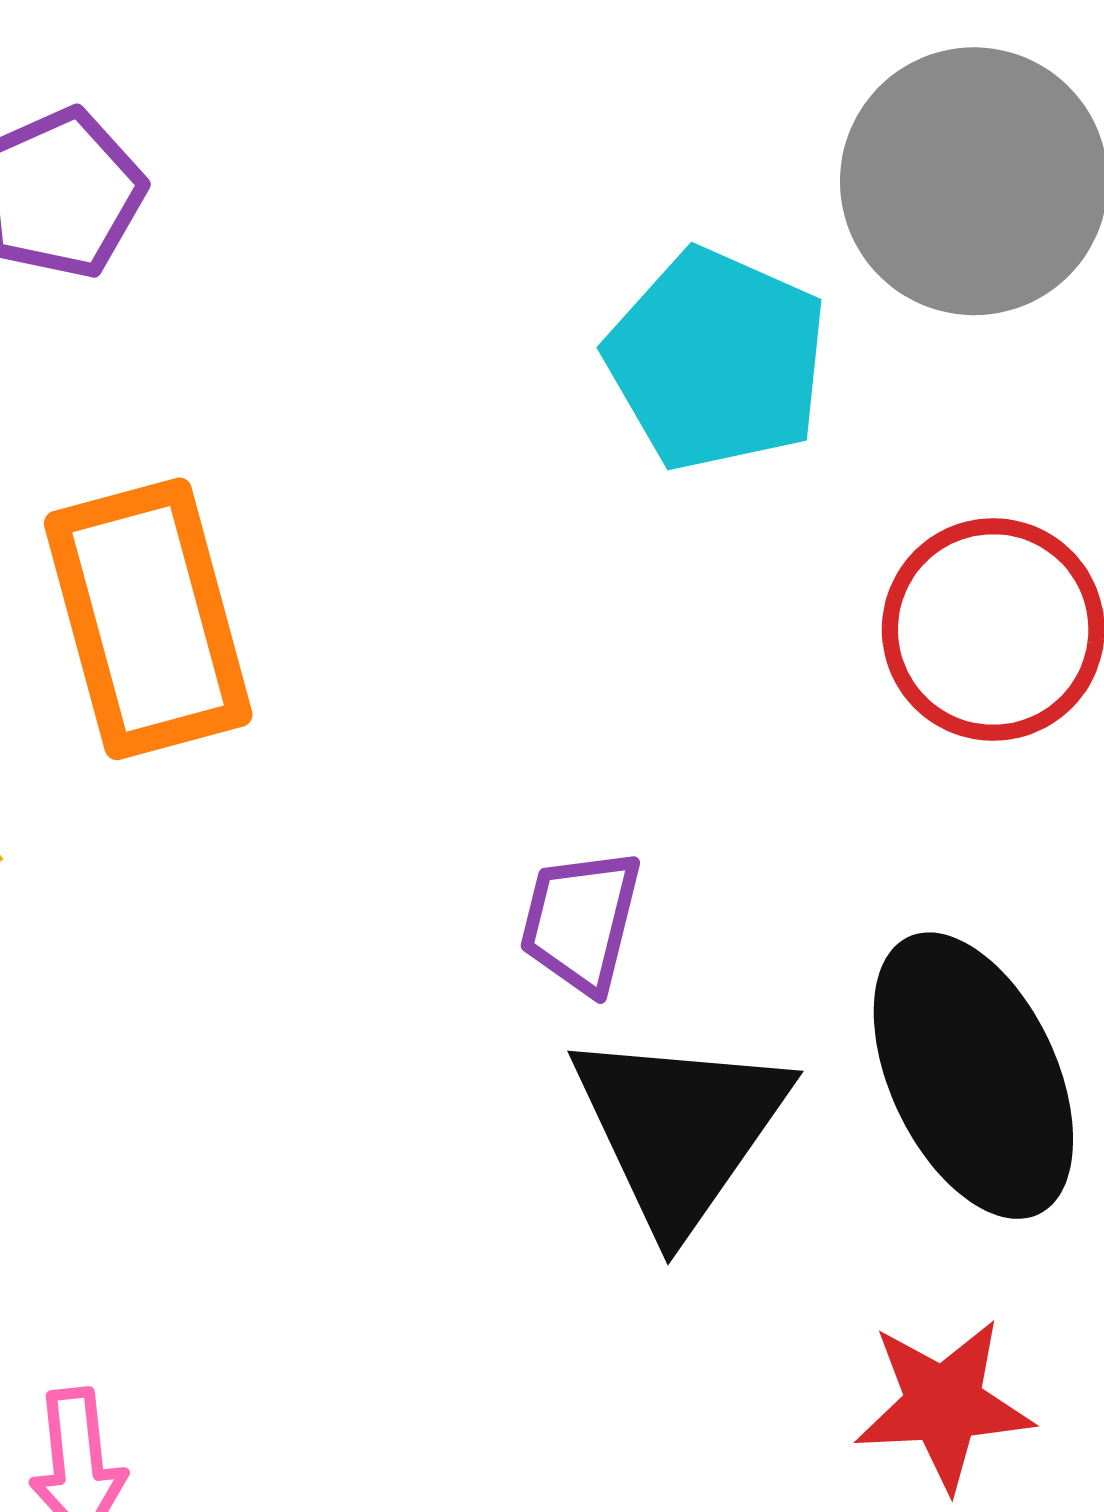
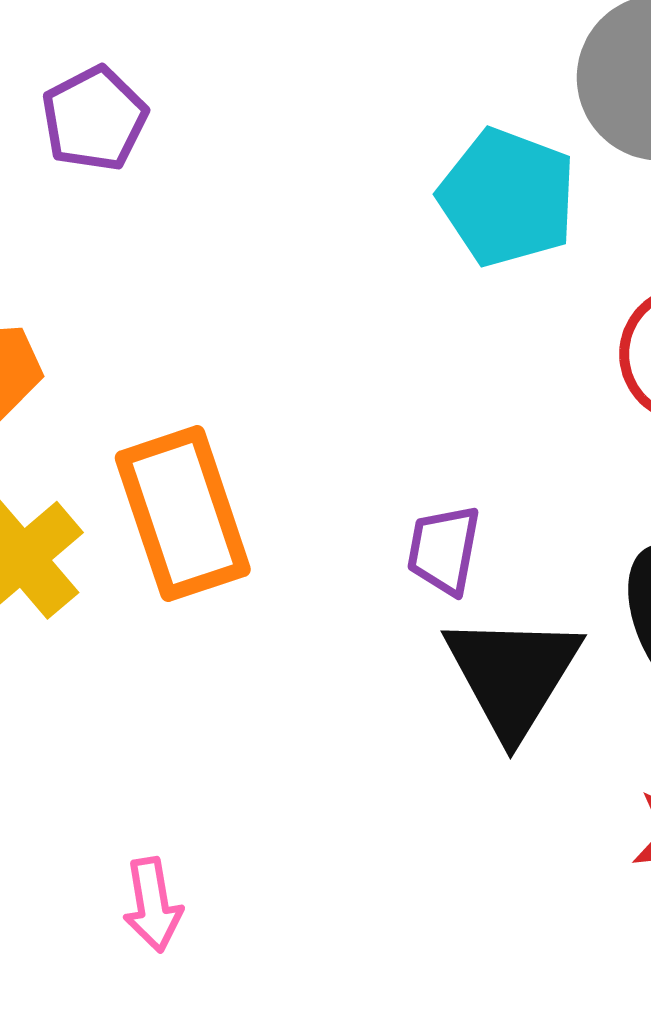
orange rectangle: (148, 619) -> (183, 514), moved

